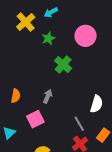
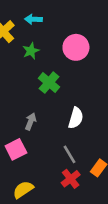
cyan arrow: (51, 12) -> (33, 19), turned 32
white semicircle: (97, 104) -> (76, 118), moved

